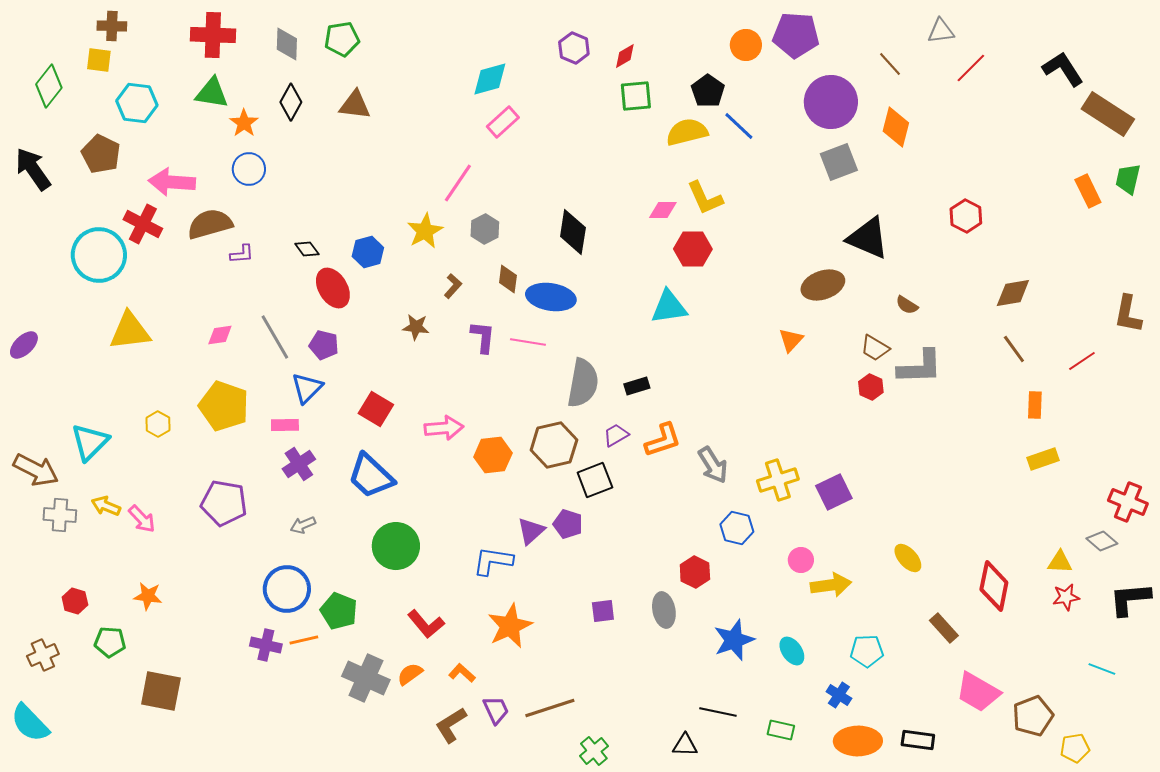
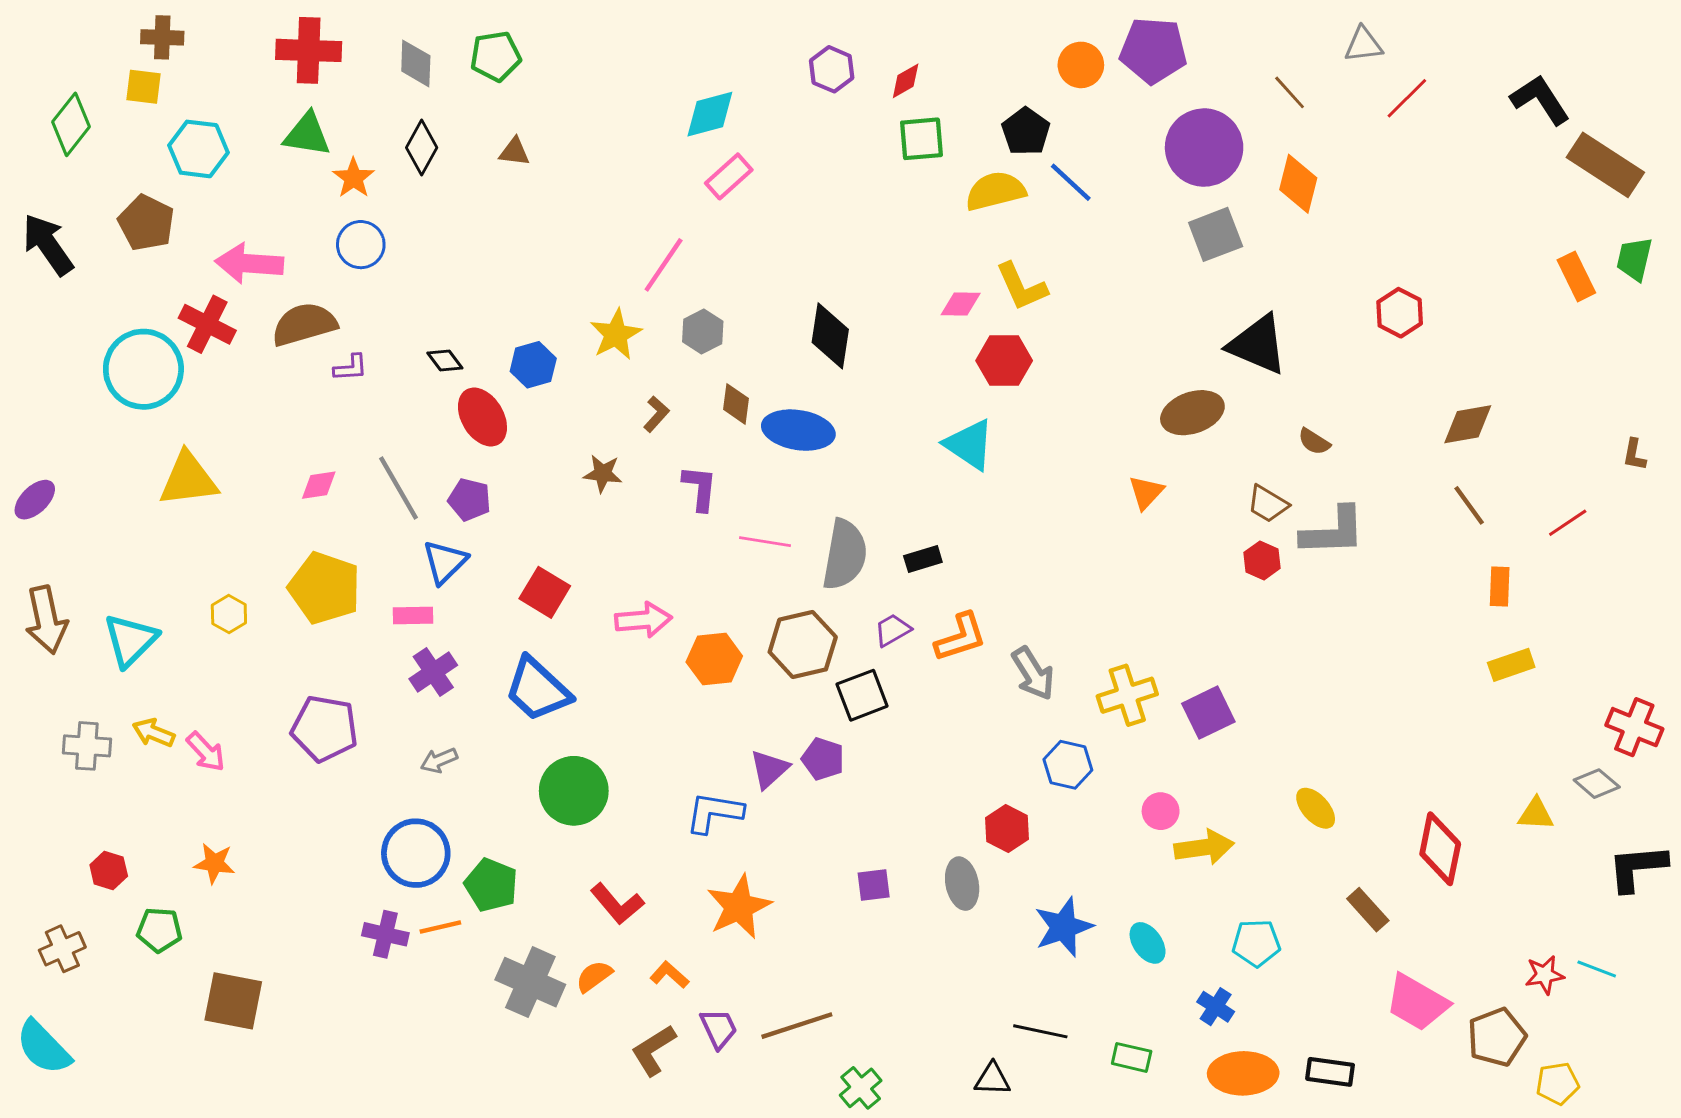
brown triangle: (355, 105) -> (514, 152), size x0.7
cyan triangle: (669, 307) -> (969, 445), turned 42
brown L-shape: (1128, 314) -> (1634, 455), size x0.6
pink line: (528, 342) -> (765, 542), moved
brown arrow: (36, 470) -> (46, 620), moved, turned 51
red star: (1066, 597) -> (1545, 975), moved

